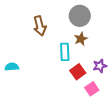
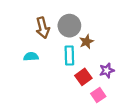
gray circle: (80, 16) -> (69, 26), moved
cyan semicircle: (12, 67) -> (31, 57), moved

